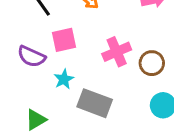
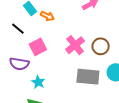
cyan star: (64, 79) -> (38, 82), moved
gray rectangle: (95, 103) -> (88, 77), moved

